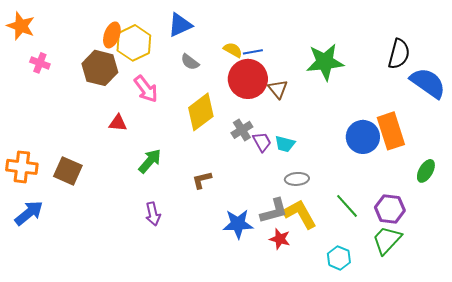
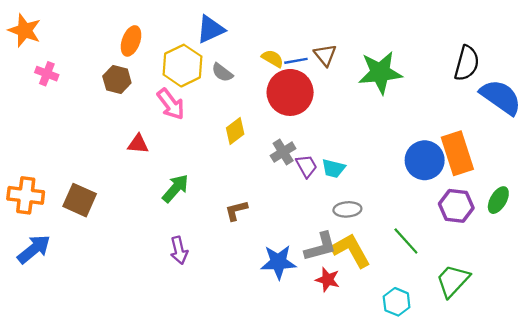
yellow hexagon: (134, 43) -> (182, 66), moved
brown hexagon: (100, 68) -> (117, 80), size x0.7
brown triangle: (278, 89) -> (325, 55), moved
yellow diamond: (201, 112) -> (235, 131), size x0.6
purple hexagon: (390, 209) -> (456, 206), moved

